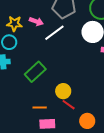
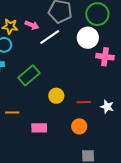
red line: (69, 105) -> (84, 102), moved, turned -40
orange line: (40, 108) -> (12, 112), moved

